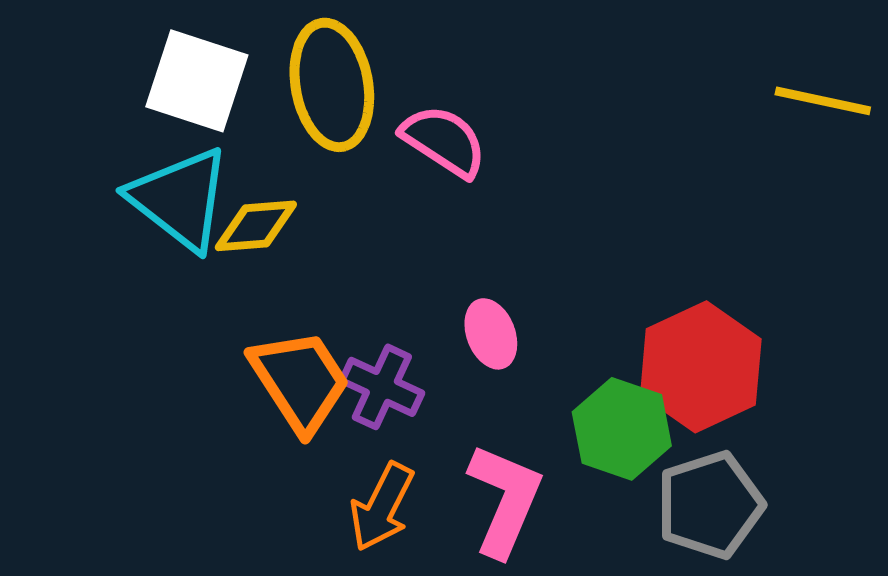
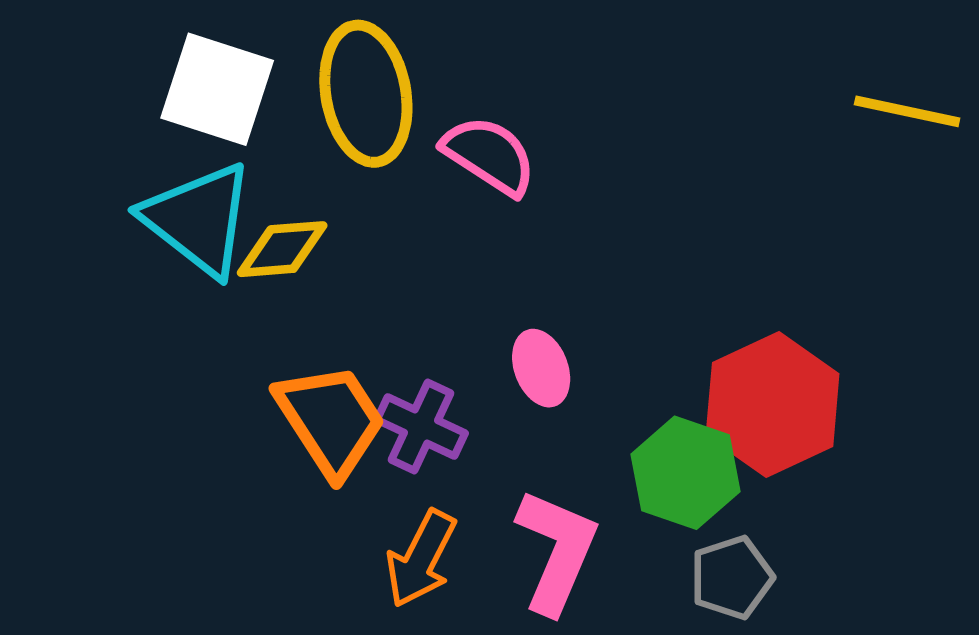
gray pentagon: (710, 505) -> (732, 577), moved, size x0.7

